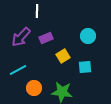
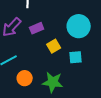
cyan circle: (88, 36) -> (79, 26), size x1.5

